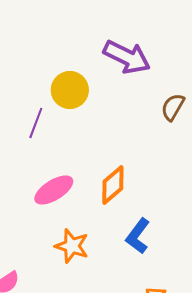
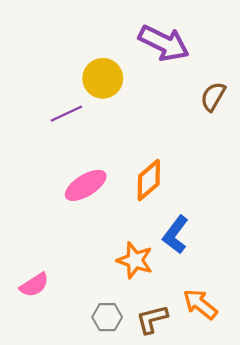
purple line: (36, 123) -> (66, 114), turned 44
orange star: (72, 246) -> (135, 260), moved

